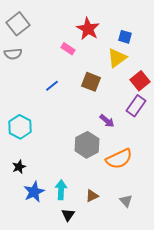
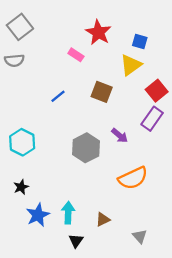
gray hexagon: (87, 145) -> (86, 148), moved
gray triangle: (126, 201) -> (140, 236), moved

